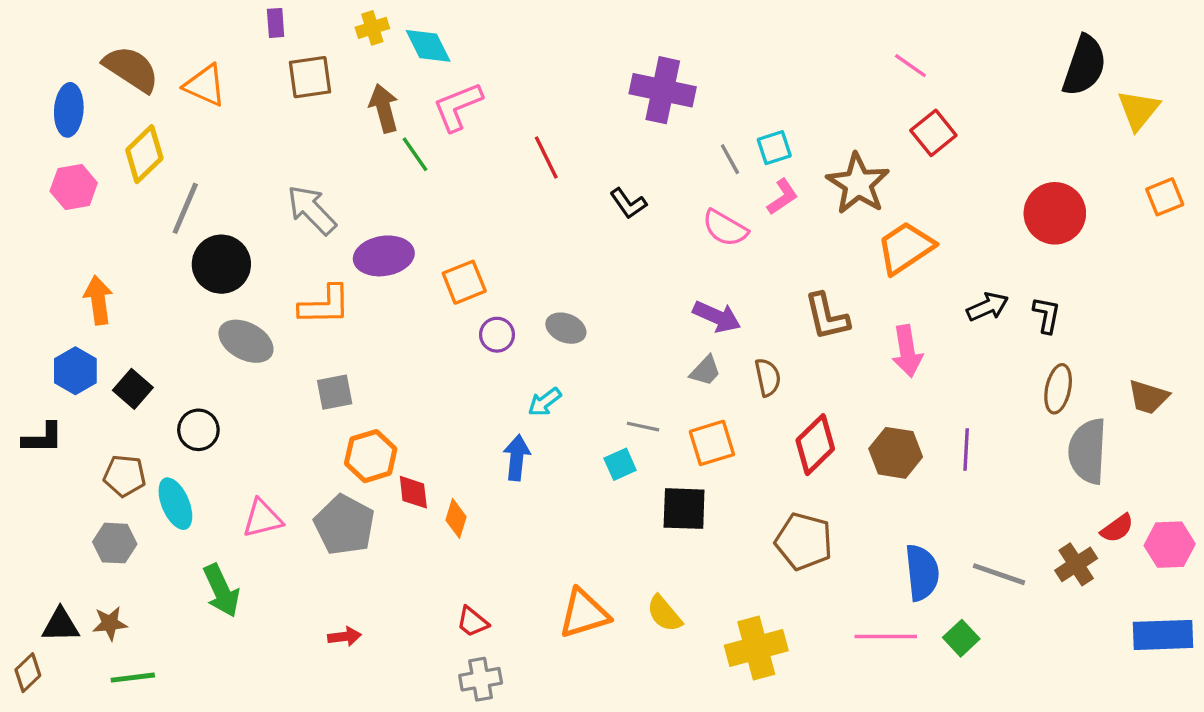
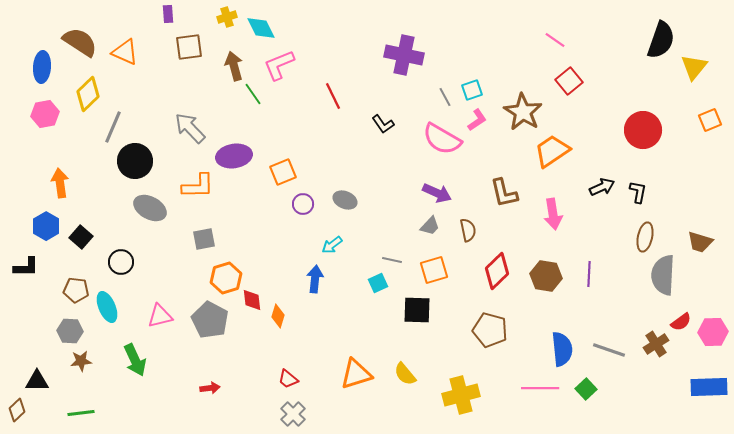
pink semicircle: (725, 228) -> (442, 139), size x1.4
brown star: (110, 623) -> (81, 361), moved
gray cross: (481, 679) -> (293, 414), turned -35

